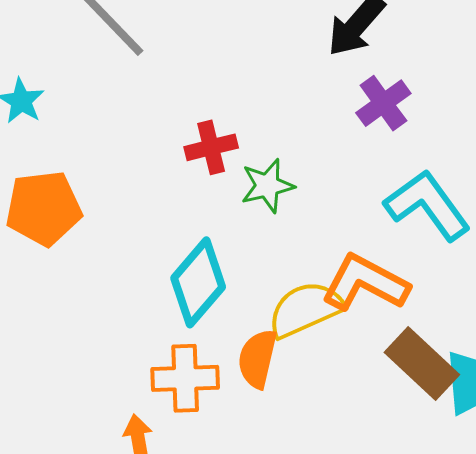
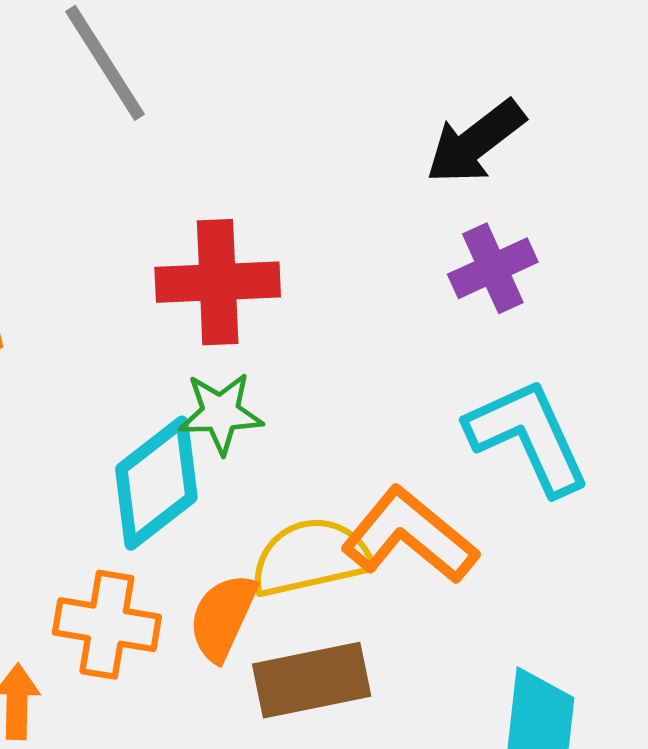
red cross: (211, 147) -> (218, 282), size x1.5
green star: (267, 186) -> (221, 413), moved
brown rectangle: (422, 364) -> (312, 680), moved, turned -66

